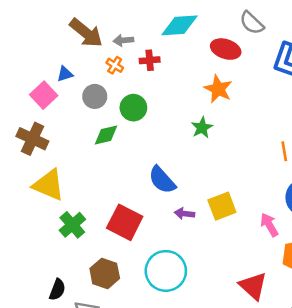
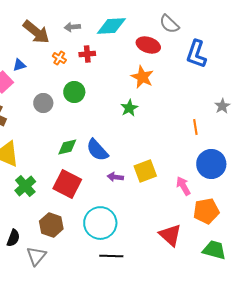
gray arrow: (123, 40) -> (72, 27), moved
gray circle: (95, 96) -> (43, 103), moved
green diamond: (106, 135) -> (67, 147), moved

